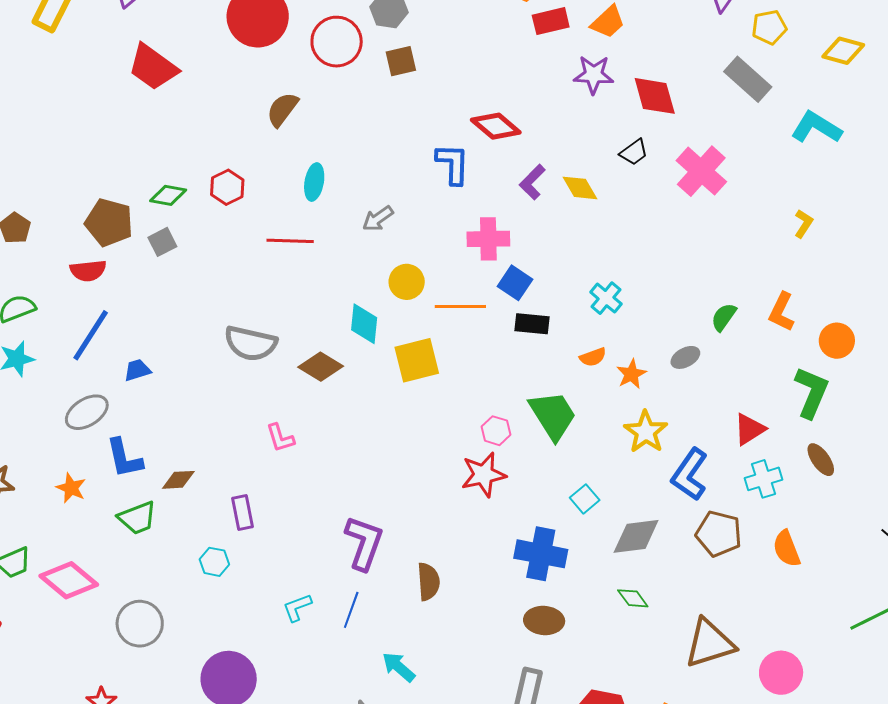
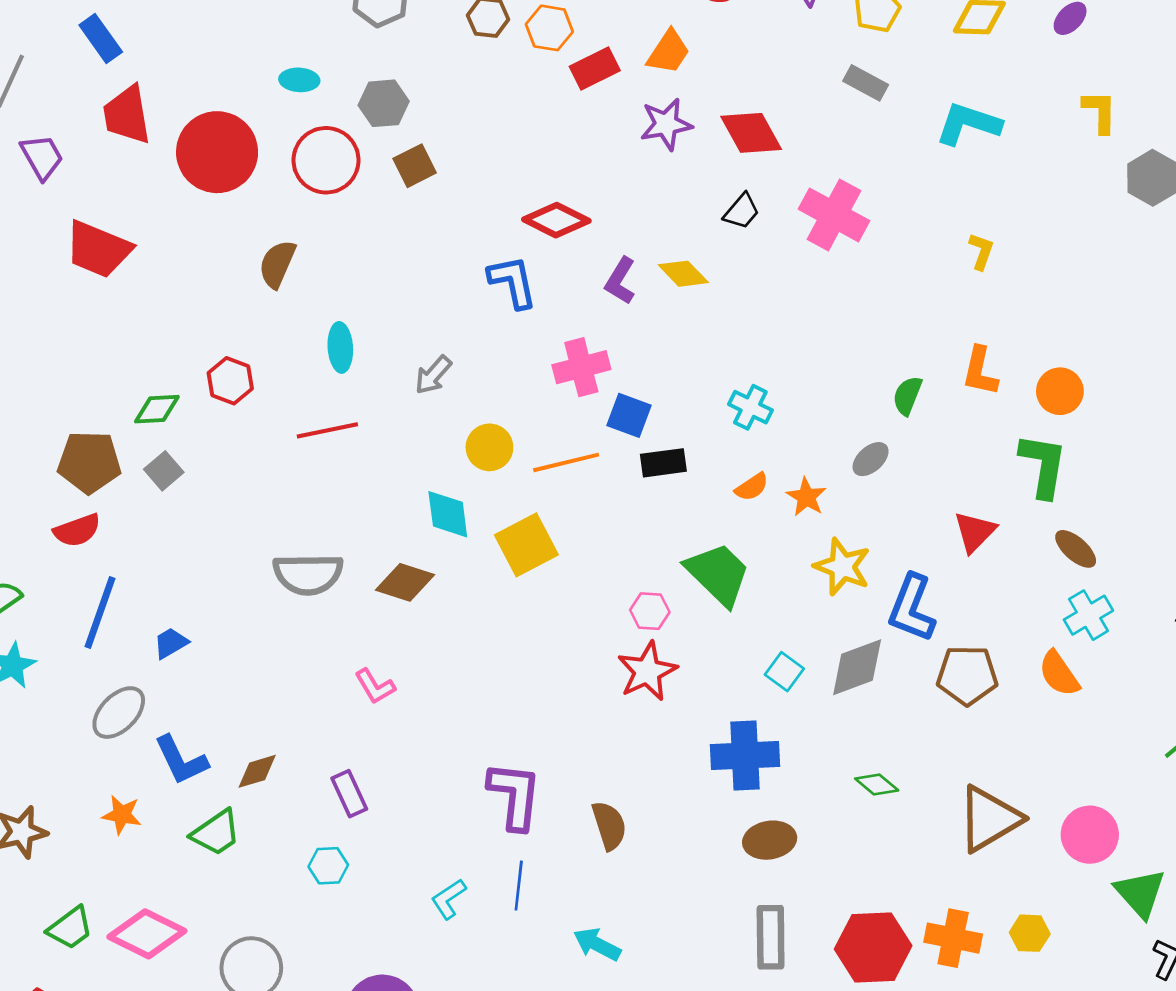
gray rectangle: (748, 79) -> (866, 83), size x0.7
cyan cross: (764, 479) -> (1088, 615), moved
gray diamond: (636, 536) -> (857, 667), moved

